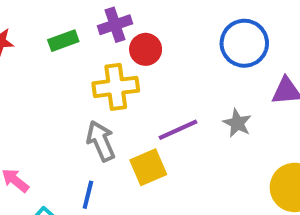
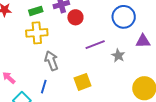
yellow cross: (116, 87) -> (37, 33), moved
purple line: (178, 130) -> (95, 45), moved
yellow square: (148, 167) -> (82, 82), moved

